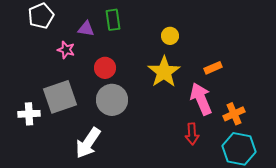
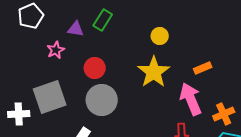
green rectangle: (113, 20) -> (103, 20), turned 40
pink star: (66, 50) -> (56, 50), turned 30

